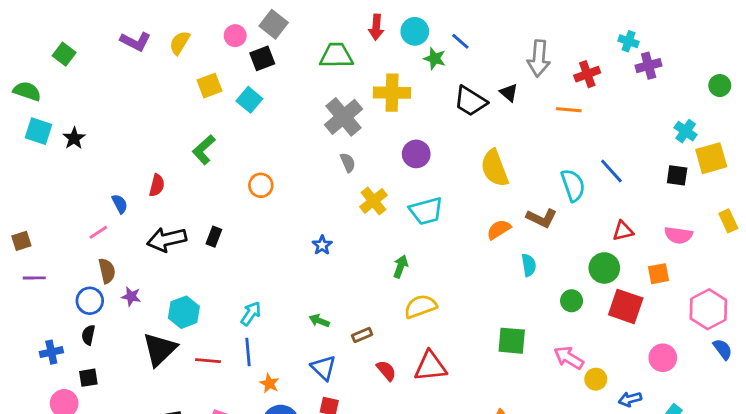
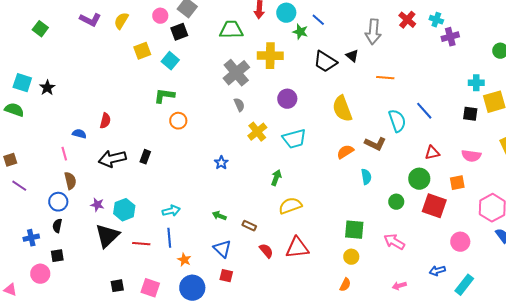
red cross: (587, 74) -> (407, 20), moved, turned -30
green semicircle: (27, 91) -> (14, 110), moved
orange line: (569, 110) -> (385, 78), moved
cyan cross: (686, 131) -> (476, 83), turned -35
green L-shape: (204, 150) -> (164, 96), moved, turned 50
blue semicircle: (120, 204) -> (79, 134), turned -48
pink line: (98, 232) -> (64, 154), turned -72
purple line: (34, 278) -> (19, 186), turned 35
purple star: (131, 296) -> (97, 205), moved
cyan arrow: (251, 314) -> (171, 211), turned 42
brown rectangle: (362, 335) -> (249, 226), turned 48
yellow circle: (596, 379) -> (351, 257), moved

